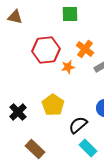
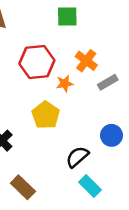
yellow pentagon: (53, 105) -> (46, 115), moved

